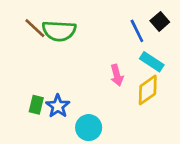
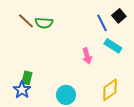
green semicircle: (59, 31) -> (44, 23), size x0.7
yellow diamond: (148, 90) -> (110, 90), moved
blue star: (58, 106) -> (22, 90), moved

